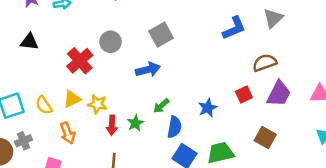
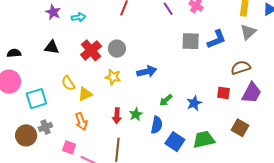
gray square: (161, 35) -> (191, 41), moved, turned 30
red cross: (80, 61) -> (91, 50), moved
red square: (244, 95) -> (223, 93), turned 32
yellow star: (97, 104) -> (113, 77), moved
yellow semicircle: (44, 105) -> (68, 83), moved
green arrow: (161, 106) -> (166, 100), moved
blue semicircle: (174, 127) -> (157, 125), moved

